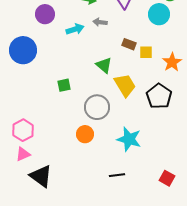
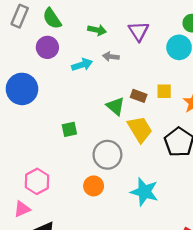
brown rectangle: (129, 44) -> (139, 96), moved
pink hexagon: (23, 130) -> (37, 181), moved

